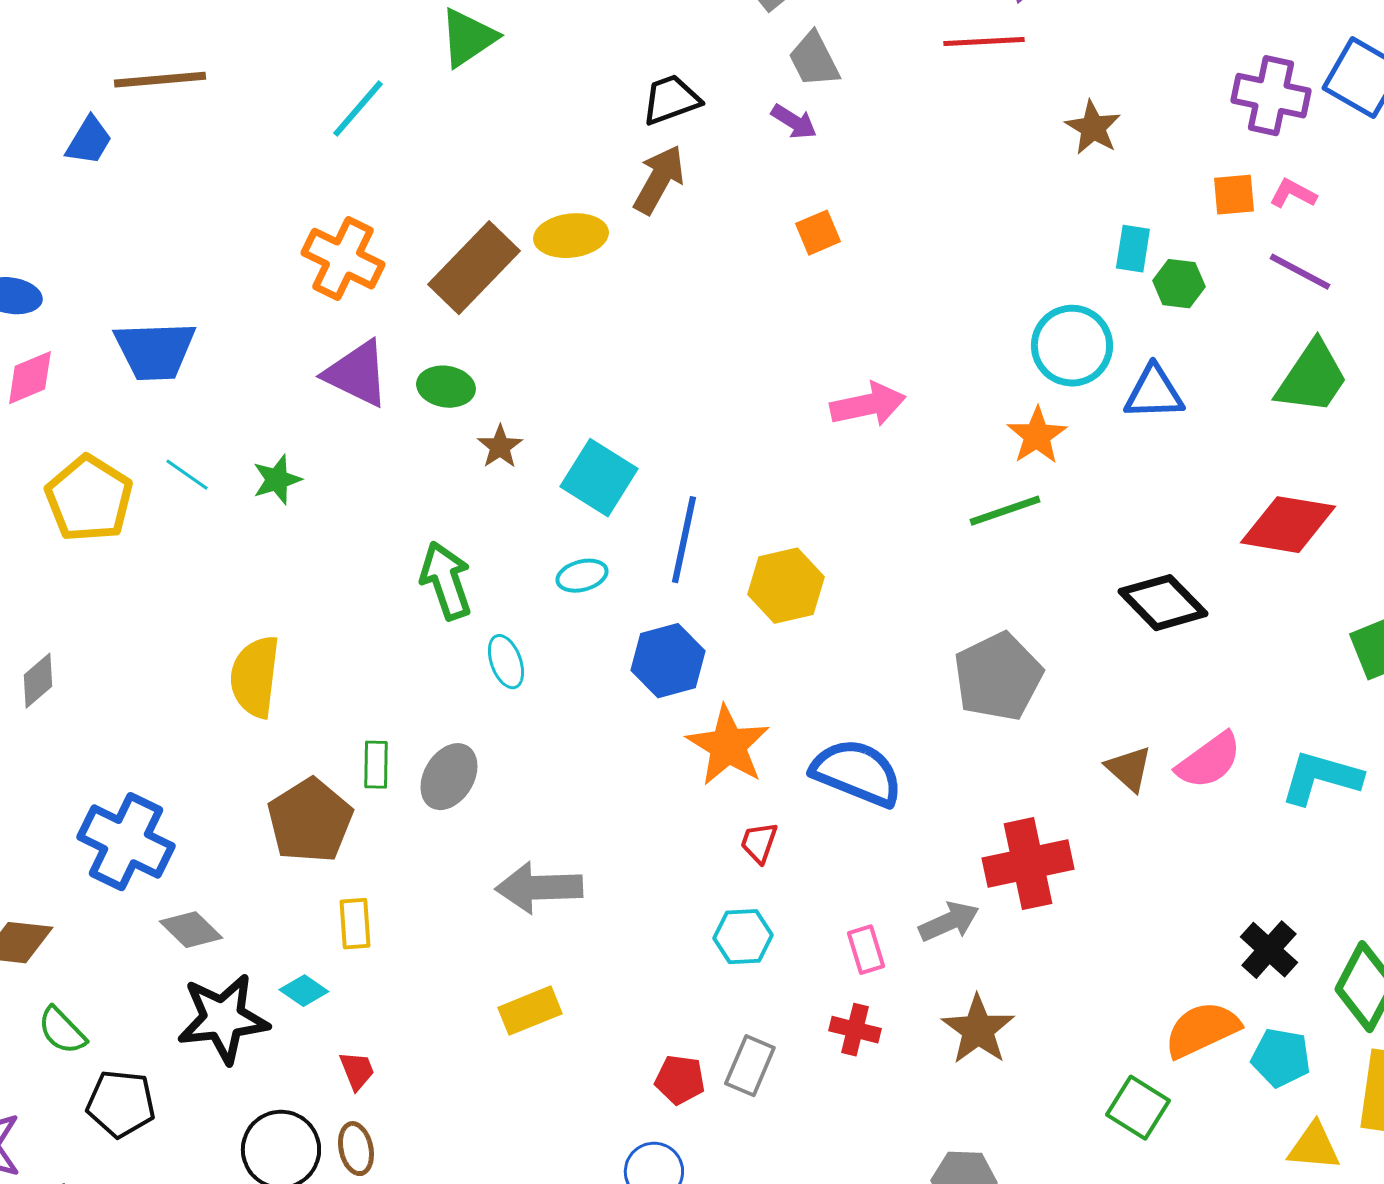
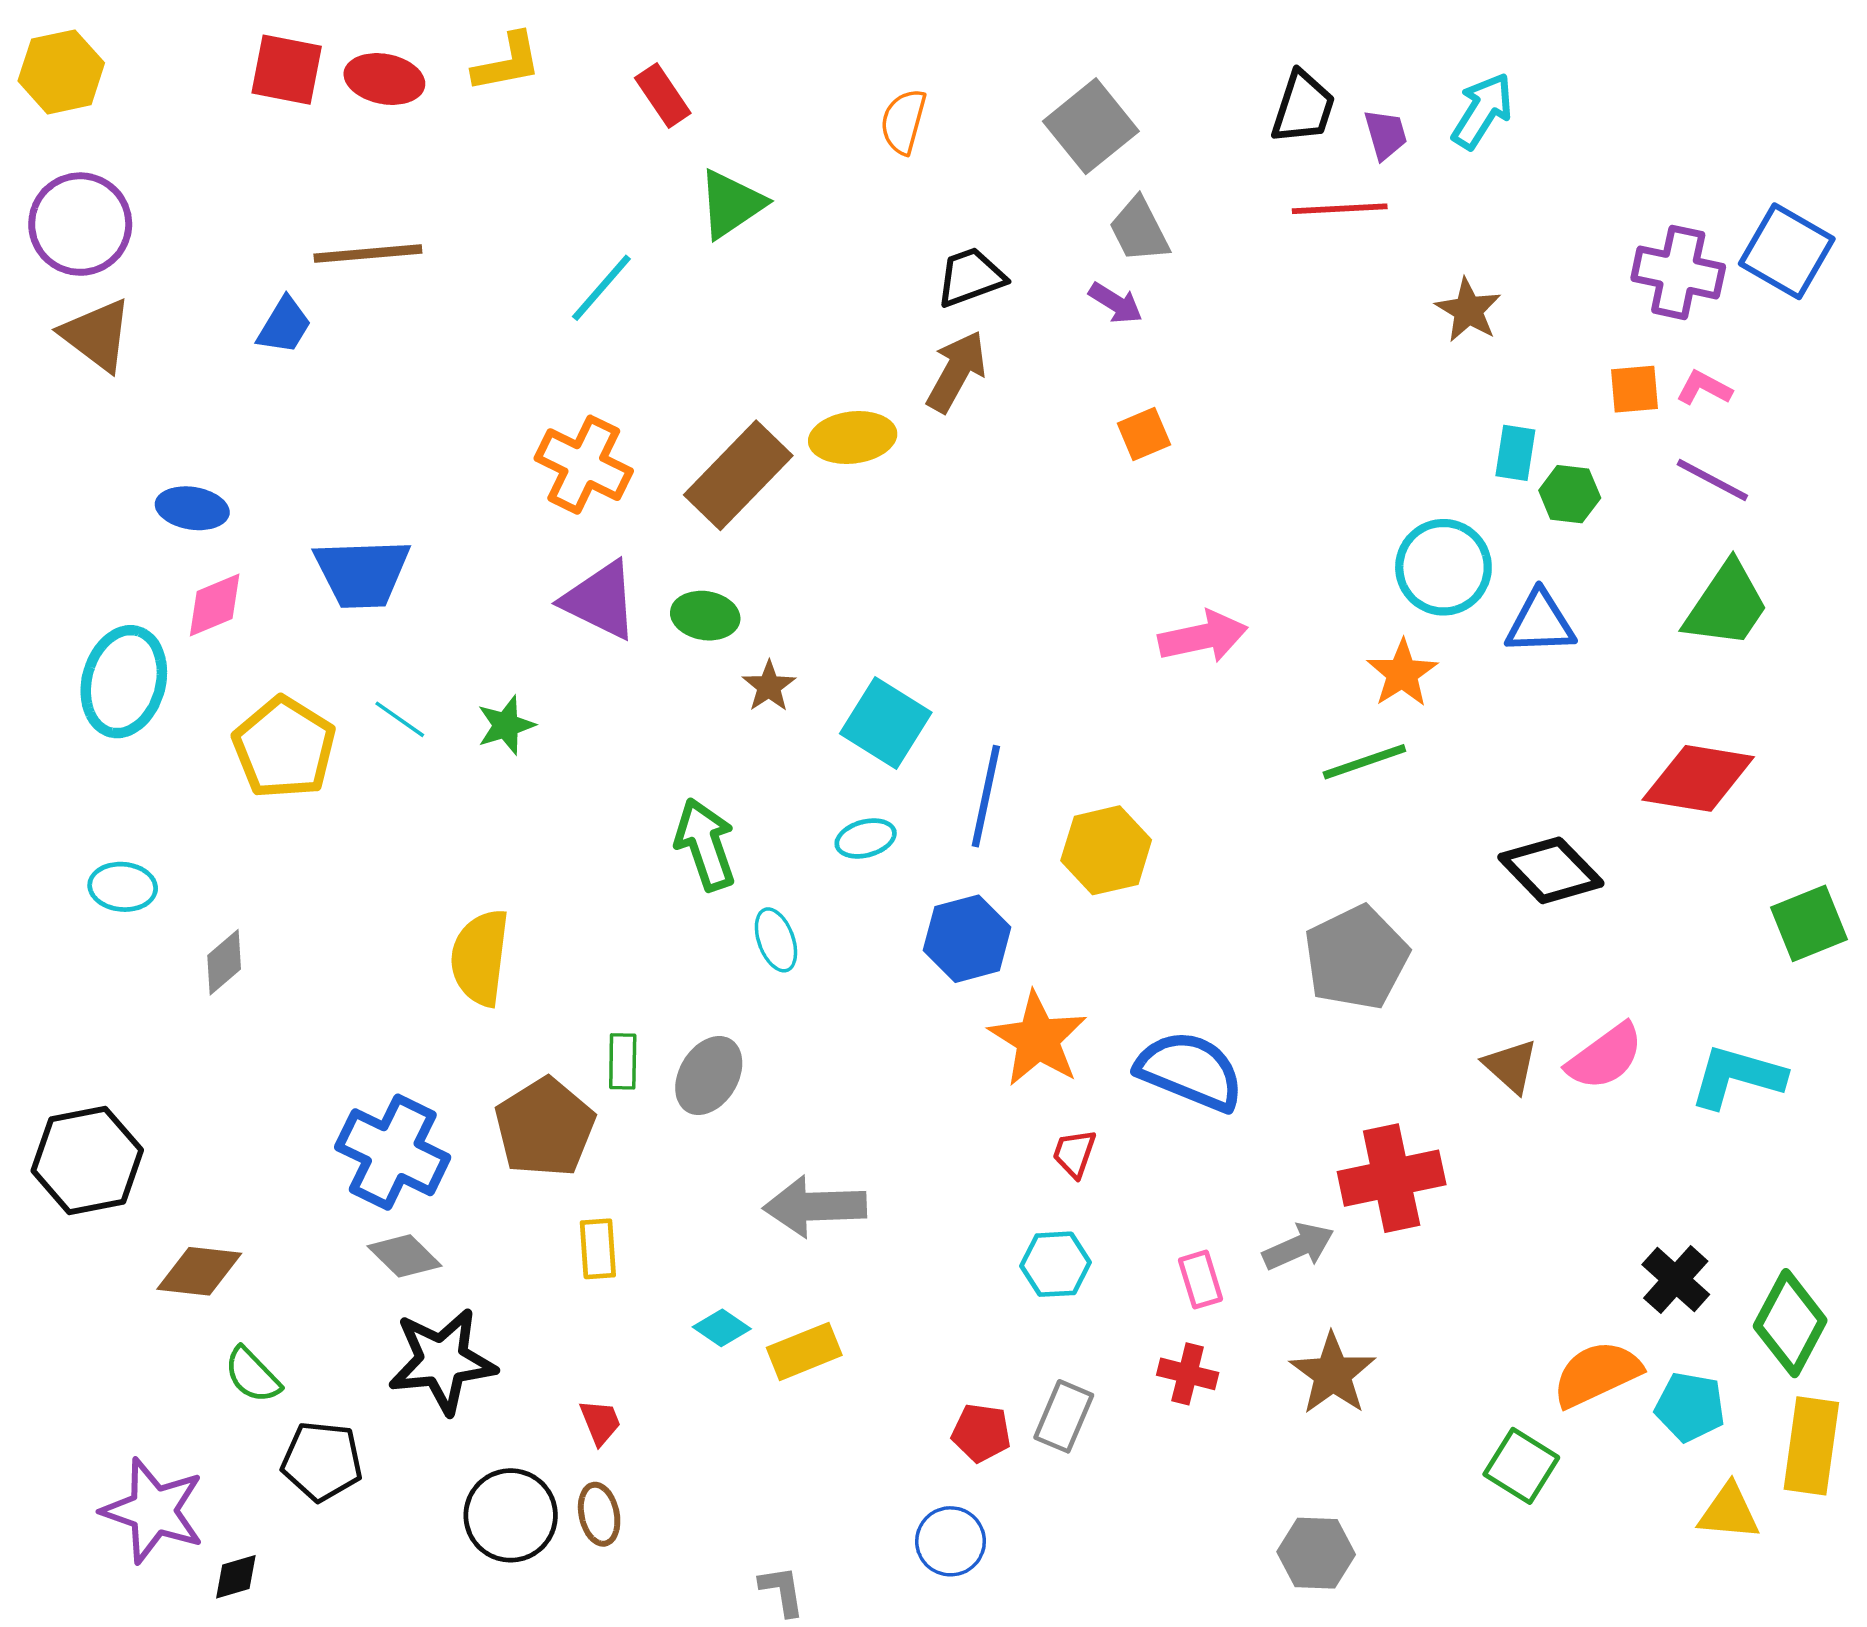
blue cross: (126, 842) -> (393, 1152), moved
cyan diamond: (304, 991) -> (722, 1328), moved

